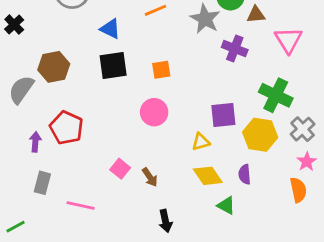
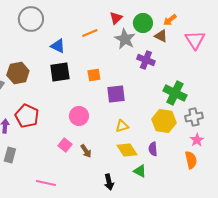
brown triangle: (256, 15) -> (161, 36), turned 32
pink triangle: (288, 40) -> (195, 40), moved
pink circle: (154, 112) -> (79, 116), moved
purple square: (223, 115) -> (116, 94), moved
gray cross: (303, 129) -> (194, 117), turned 30
pink line: (81, 205) -> (46, 183), moved
black arrow: (165, 221) -> (109, 182), moved

